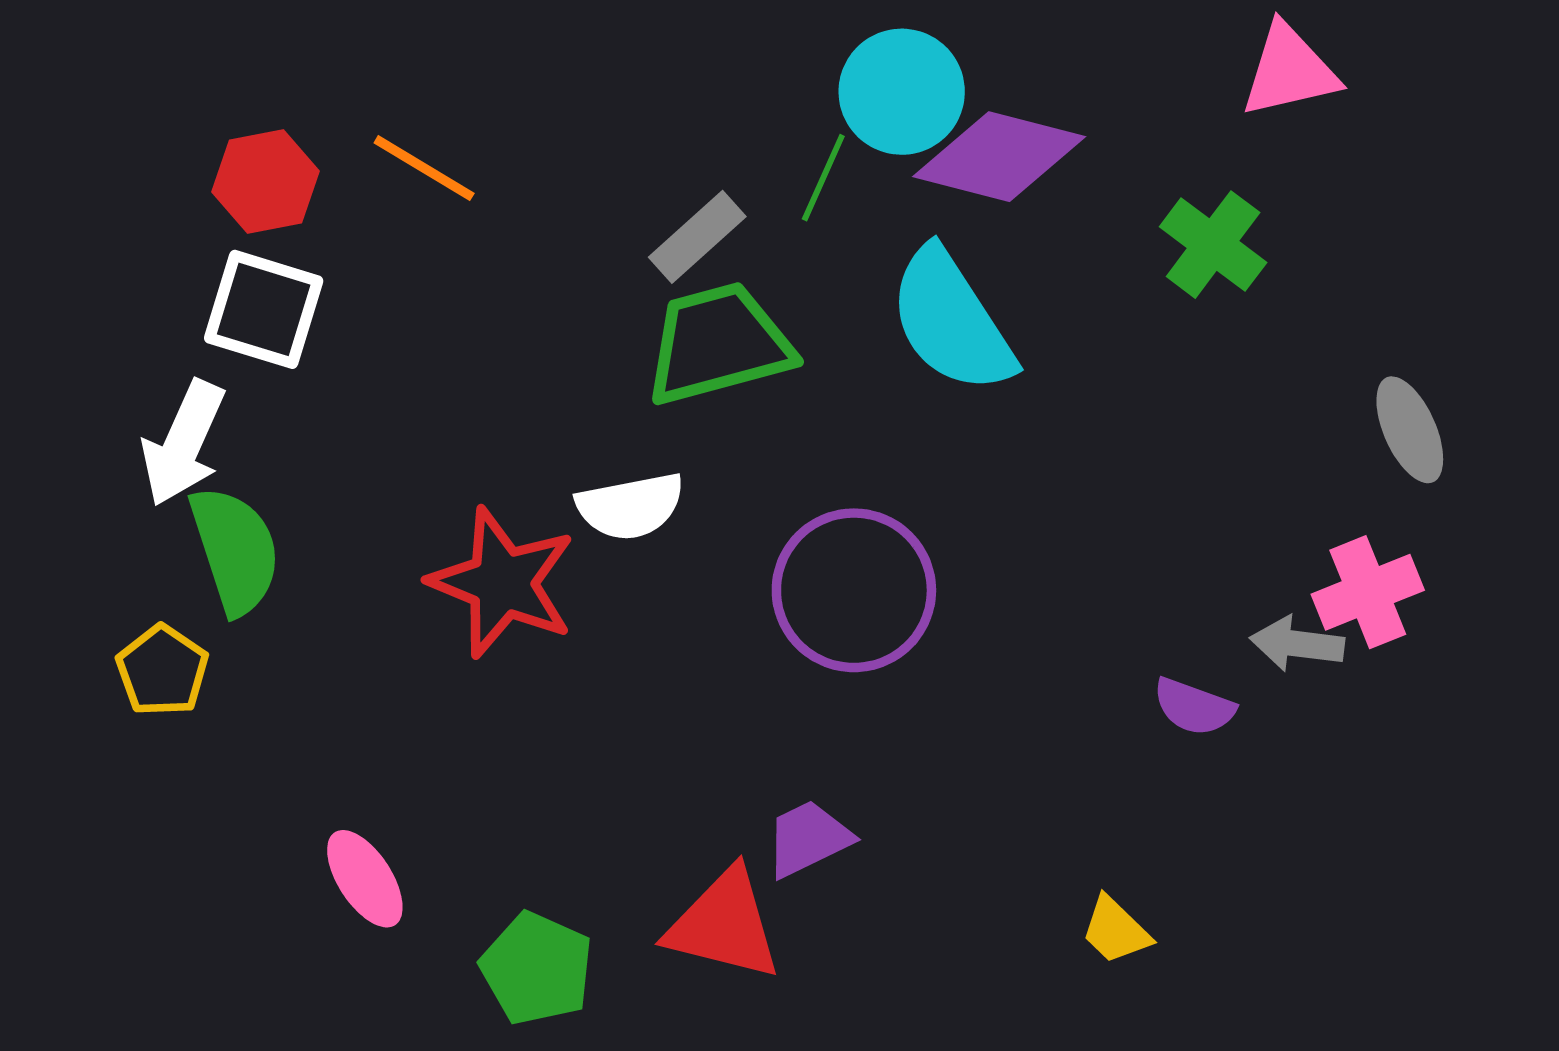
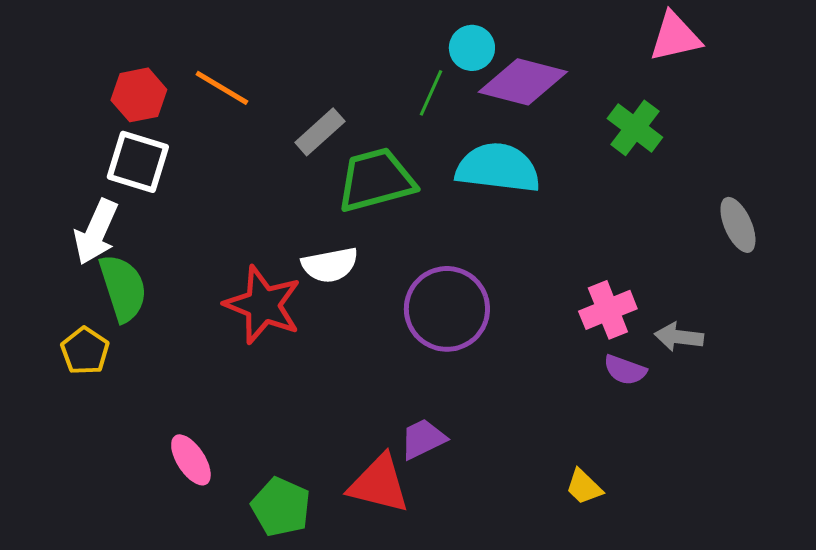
cyan circle: (902, 92) -> (472, 48), size x0.7
gray rectangle: (697, 237) -> (320, 132), moved
cyan semicircle: (951, 321) -> (498, 168), turned 130
pink cross: (1368, 592) -> (608, 310), moved

